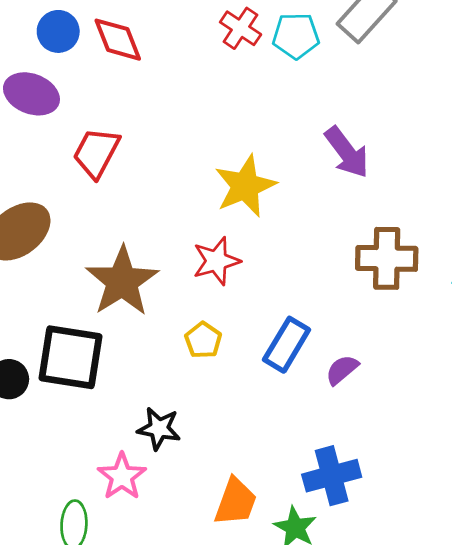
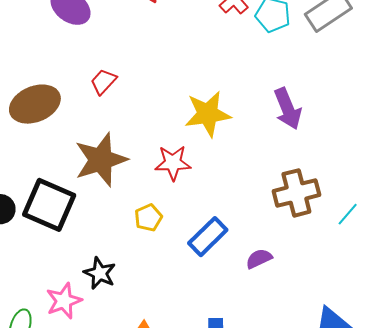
red trapezoid: (96, 153) -> (103, 82), moved, size x0.7
brown cross: (387, 258) -> (296, 193), turned -30
purple semicircle: (342, 370) -> (259, 259), moved

